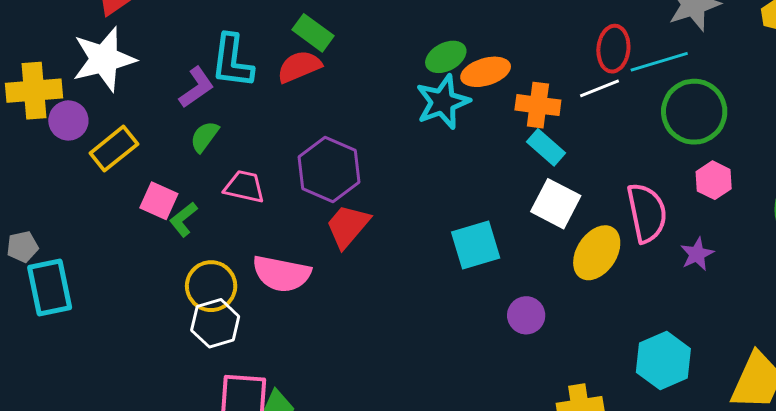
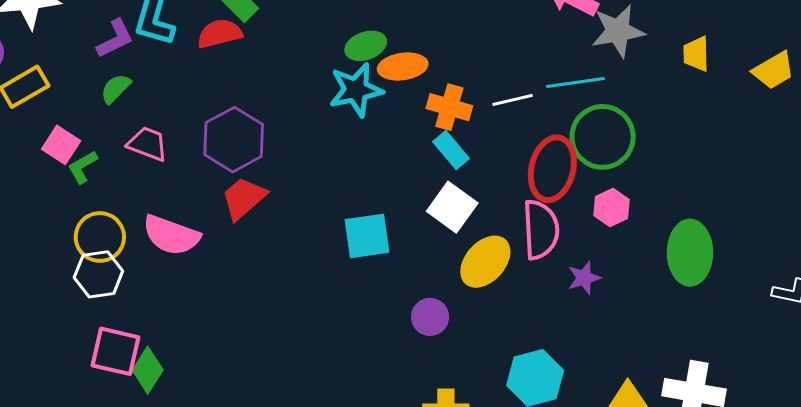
red ellipse: (613, 49) -> (552, 169), moved, size x1.4
purple circle: (526, 315) -> (430, 317), moved

